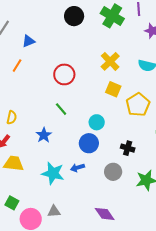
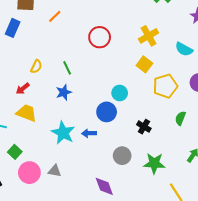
green line: (61, 109) -> (67, 68), moved
gray circle: (113, 172) -> (122, 156), moved

